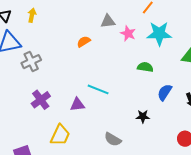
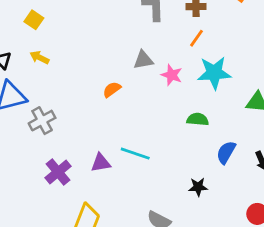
yellow arrow: (32, 15) -> (39, 58), turned -72
purple triangle: (77, 104) -> (101, 163), moved

